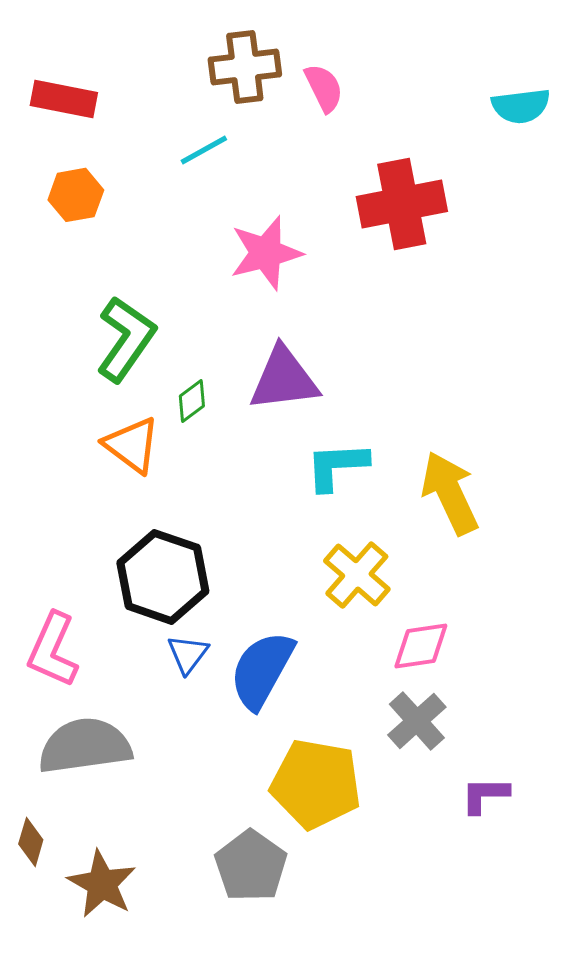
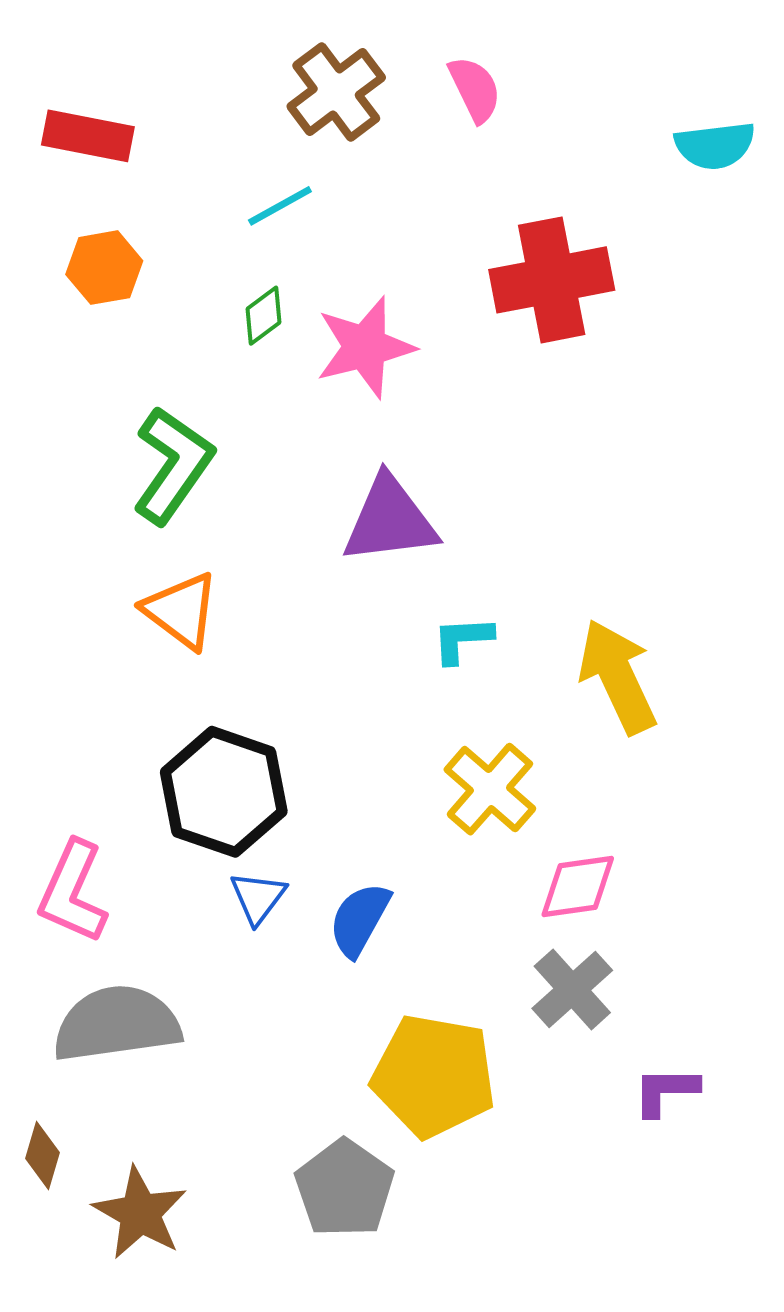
brown cross: (245, 67) -> (336, 92), turned -30
pink semicircle: (324, 88) -> (475, 89), moved
green diamond: (192, 401) -> (263, 316), moved
cyan L-shape: (337, 466) -> (462, 639), size x0.7
blue semicircle: (262, 670) -> (360, 919), size x0.7

